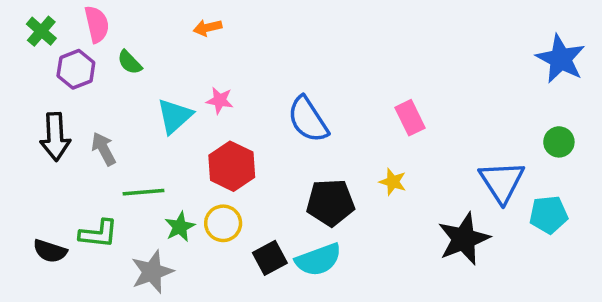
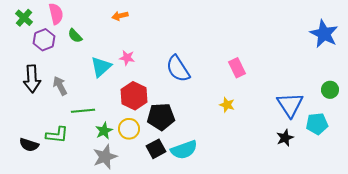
green circle: (559, 142) -> (330, 90), moved
black pentagon: (330, 203) -> (161, 117), moved
black star: (464, 239) -> (285, 138), moved, size x0.6
gray star: (152, 272) -> (105, 157), moved

